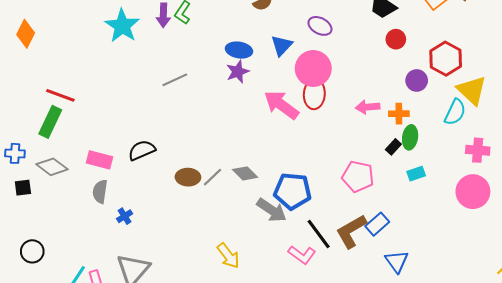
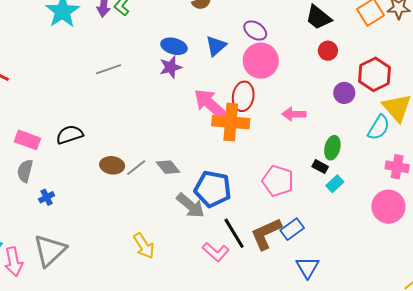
pink circle: (313, 68) -> (261, 61), moved
orange cross: (399, 114) -> (231, 122), moved, size x1.8
black rectangle: (393, 147) -> (320, 167), moved, turned 70
cyan rectangle: (416, 174) -> (335, 184), turned -30

